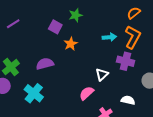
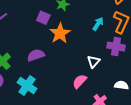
cyan arrow: (109, 37) -> (98, 24), turned -48
orange star: (71, 44) -> (60, 33), size x1.5

